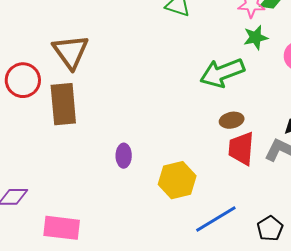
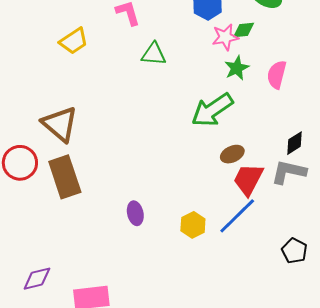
red trapezoid: (241, 149) -> (248, 179), turned 36
yellow hexagon: (177, 180) -> (193, 225), size x0.7
blue line: (216, 219) -> (237, 216), moved

